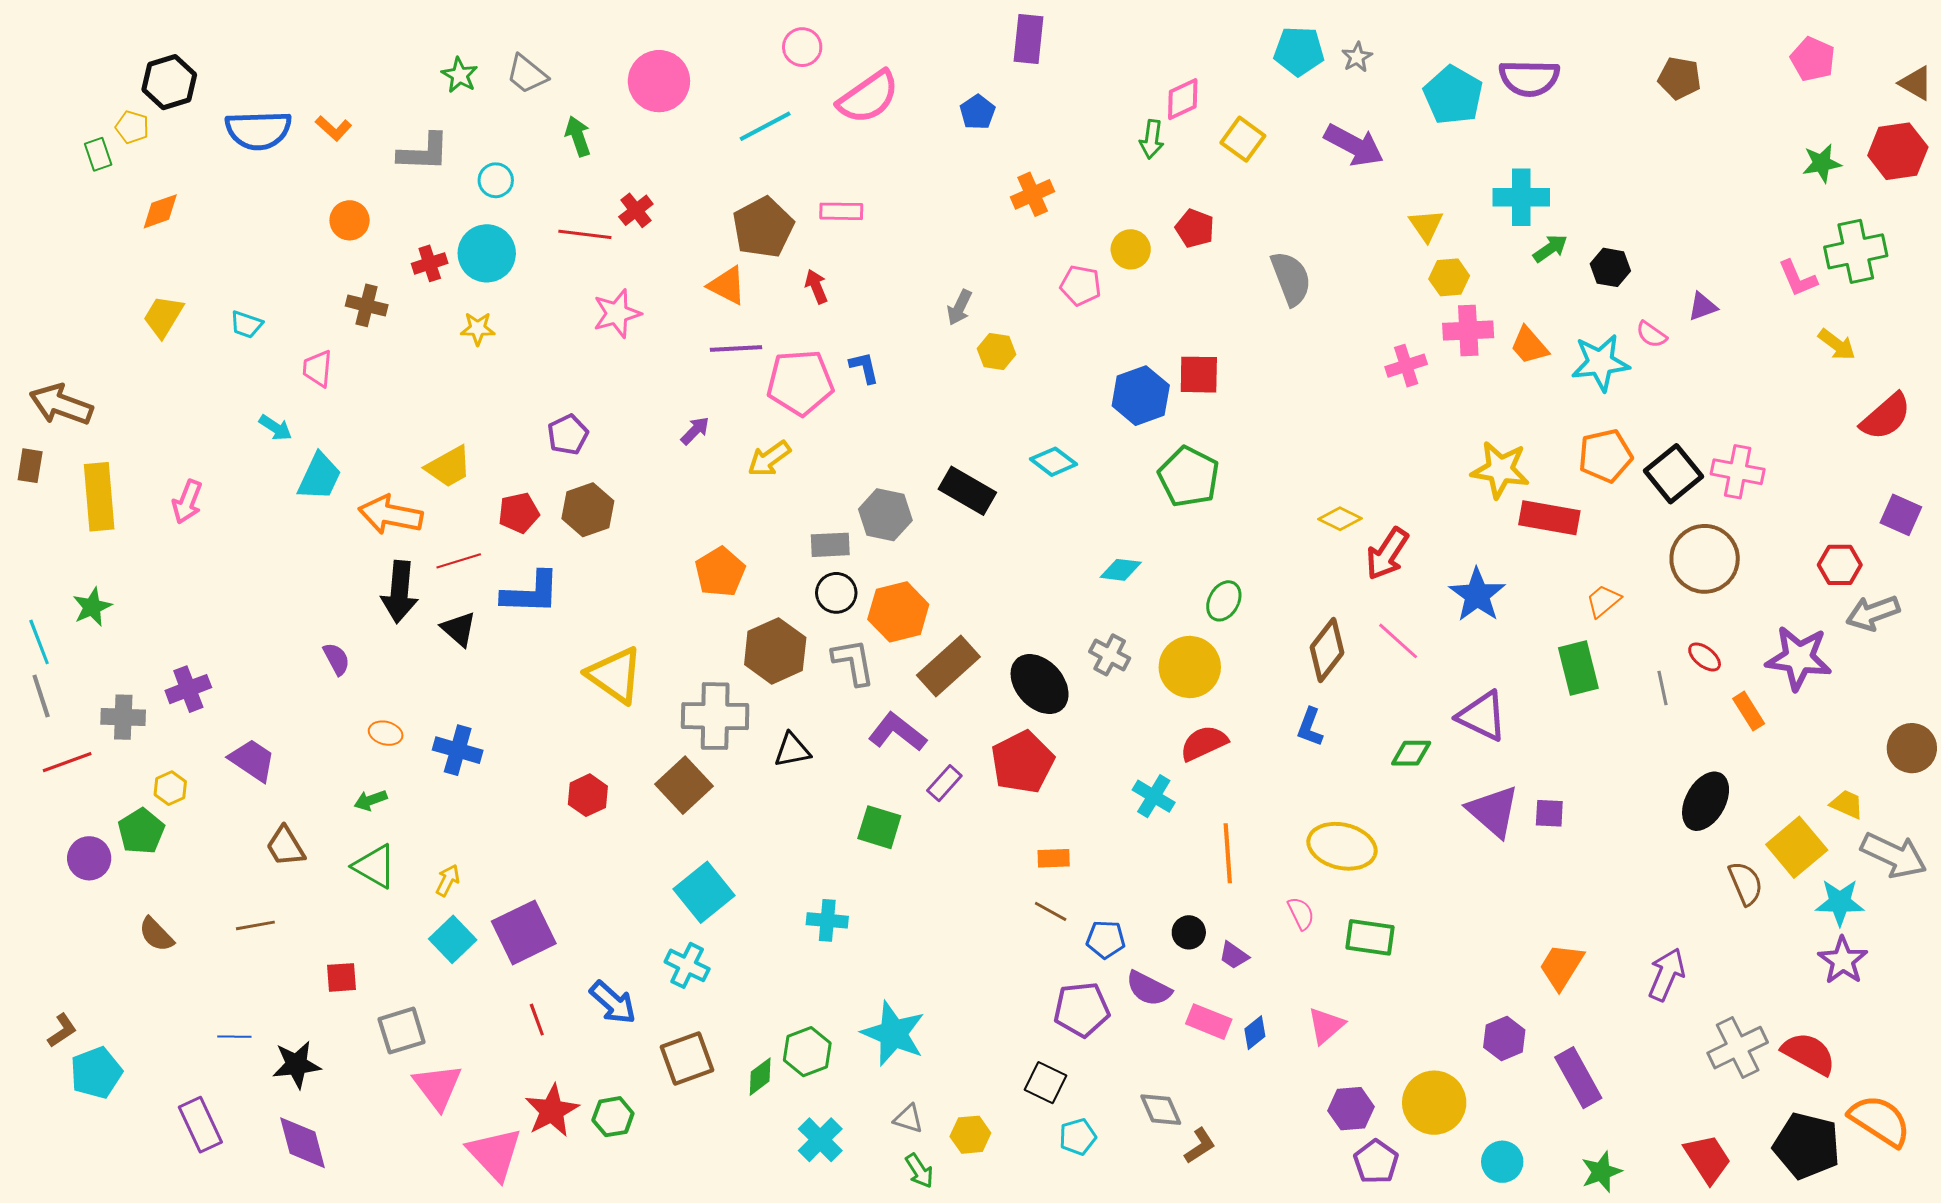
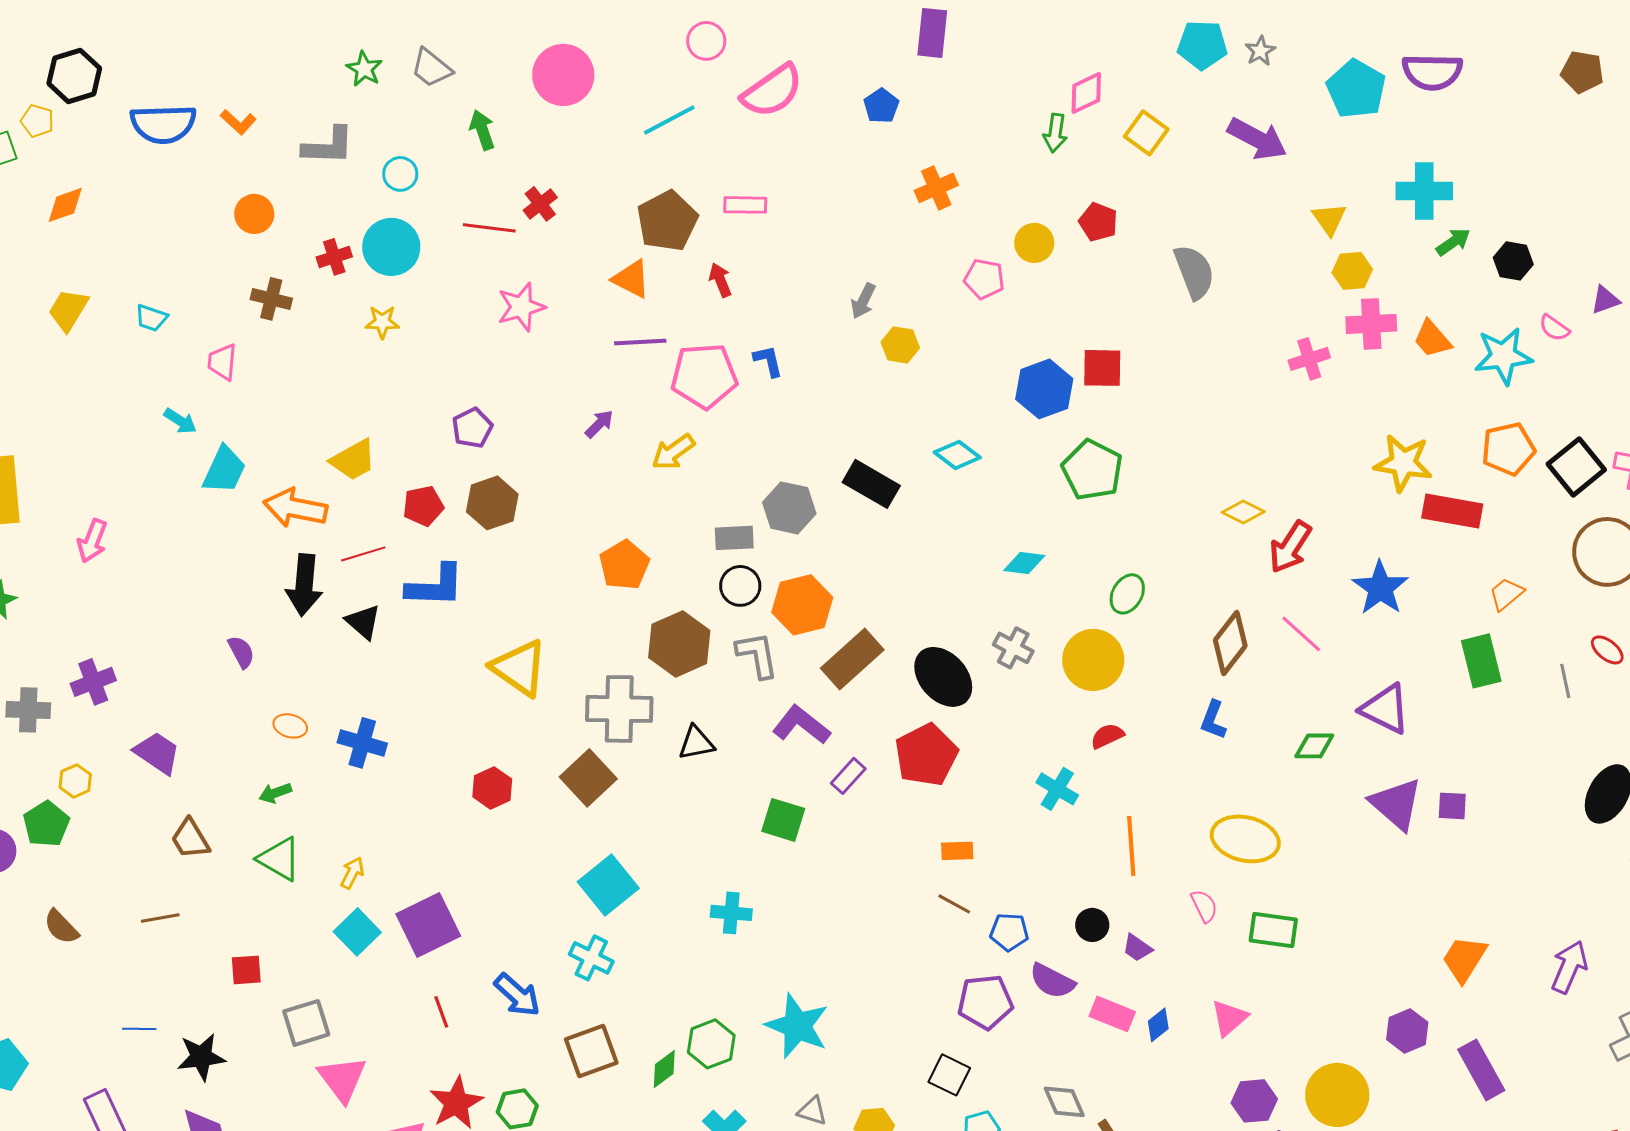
pink arrow: (187, 502) -> (92, 541), moved
red semicircle: (1204, 743) -> (1107, 736), size x0.7

